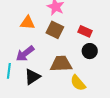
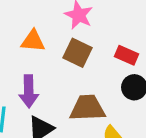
purple arrow: (25, 54) -> (29, 91), turned -54

